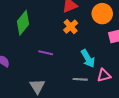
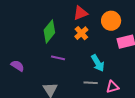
green diamond: (23, 23) -> (49, 31), moved
pink triangle: (104, 75) -> (112, 87), moved

